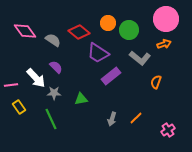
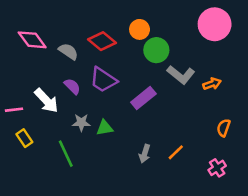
green circle: (129, 30) -> (156, 50), moved
orange arrow: (164, 44) -> (212, 84), moved
purple trapezoid: (98, 53) -> (103, 80), moved
orange semicircle: (156, 82) -> (224, 128), moved
gray star: (54, 93) -> (81, 123), moved

